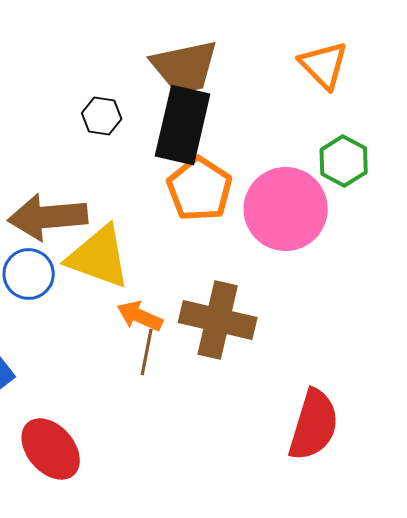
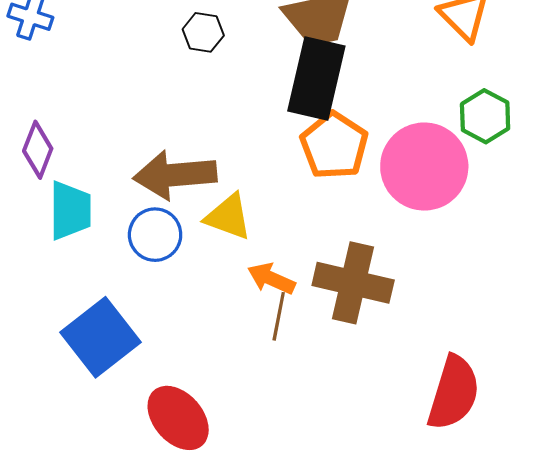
black hexagon: (102, 116) -> (203, 32), moved
yellow triangle: (99, 257) -> (228, 217), size x0.7

